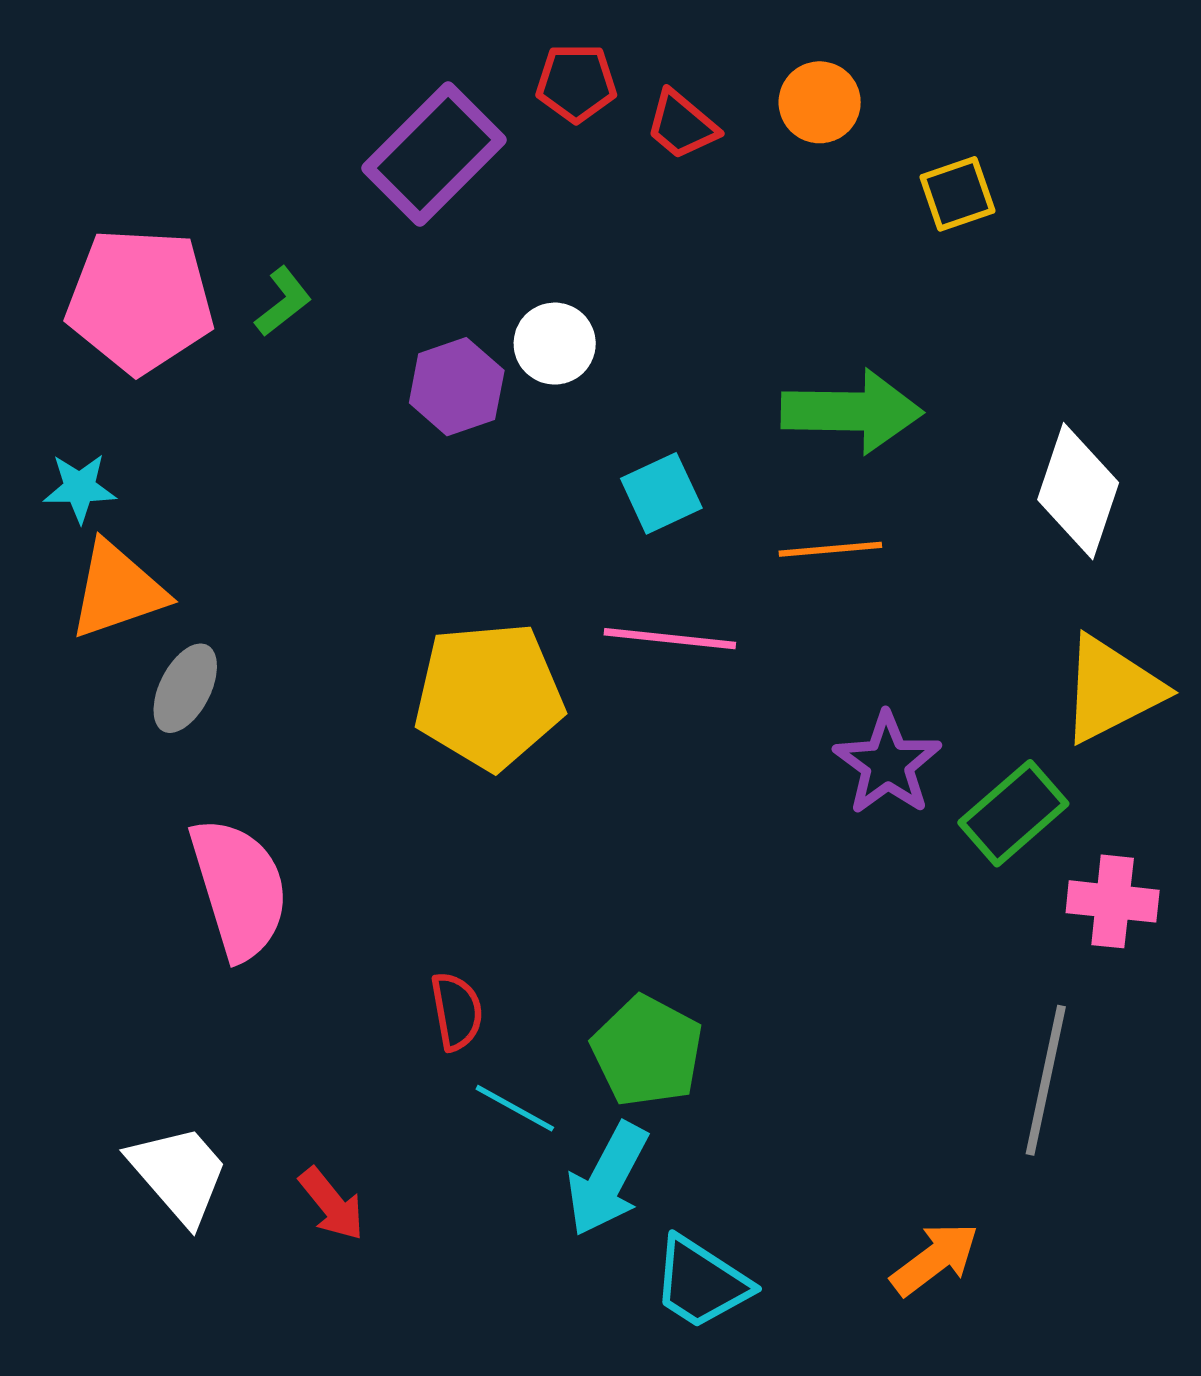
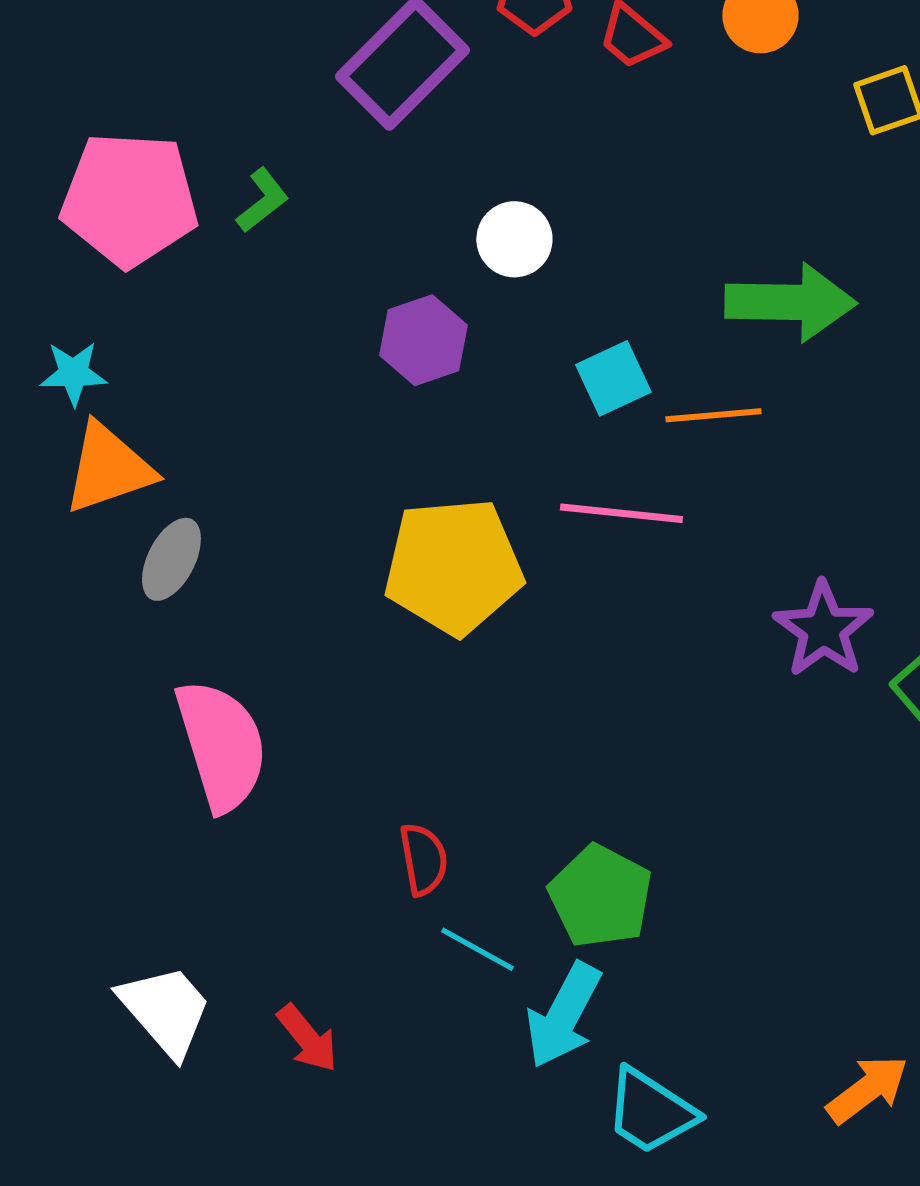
purple hexagon: (457, 387) -> (423, 340), moved
orange line: (830, 549) -> (713, 415), moved

